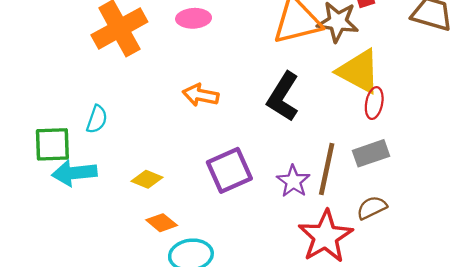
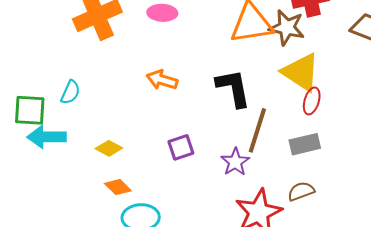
black L-shape: (283, 97) -> (233, 88), turned 132
brown line: (327, 169) -> (257, 130), moved
purple square: (229, 170) -> (181, 147), size x0.7

